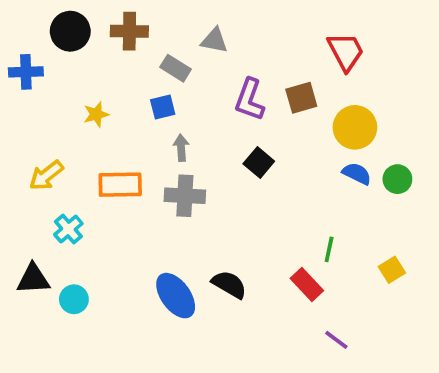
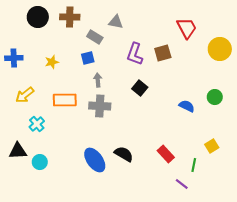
blue cross: (26, 72) -> (14, 58), moved
yellow circle: (355, 127) -> (220, 49), moved
blue semicircle: (357, 174) -> (187, 106), moved
green line: (329, 249) -> (194, 165), moved

